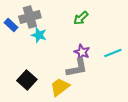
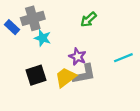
purple star: (82, 52) -> (78, 57), moved
black square: (27, 80) -> (36, 75), moved, turned 30
yellow trapezoid: (60, 87) -> (66, 77), moved

